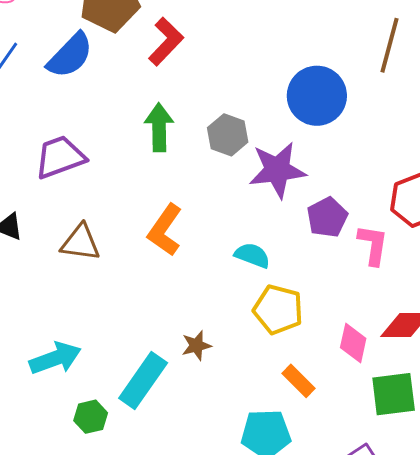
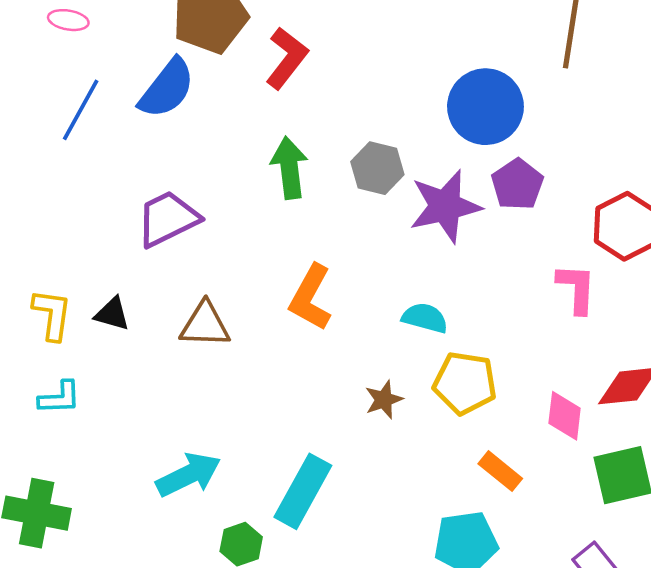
purple pentagon: (327, 217) -> (517, 184), moved
brown star: (196, 346) -> (384, 400), moved

